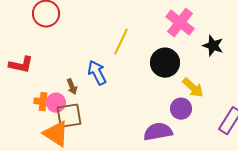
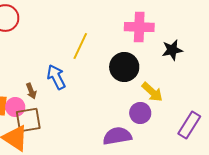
pink cross: (180, 23) -> (139, 27), turned -36
black star: (213, 46) -> (172, 50), turned -30

